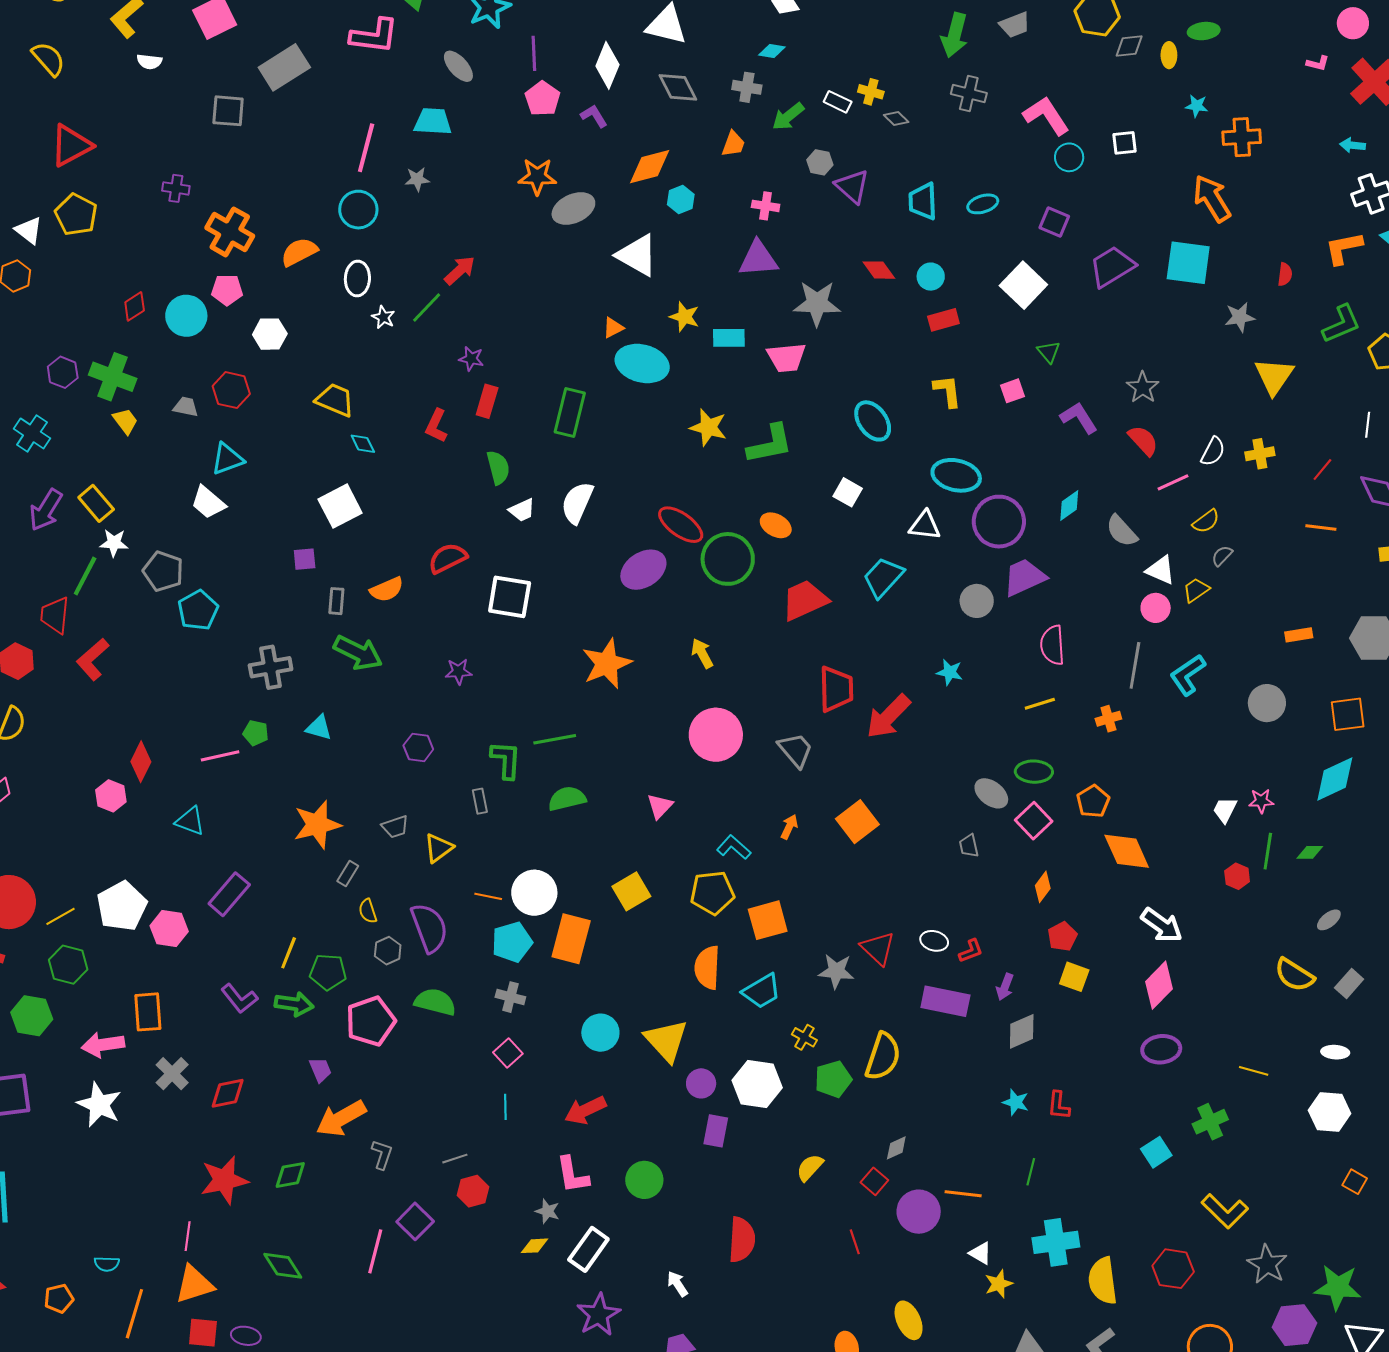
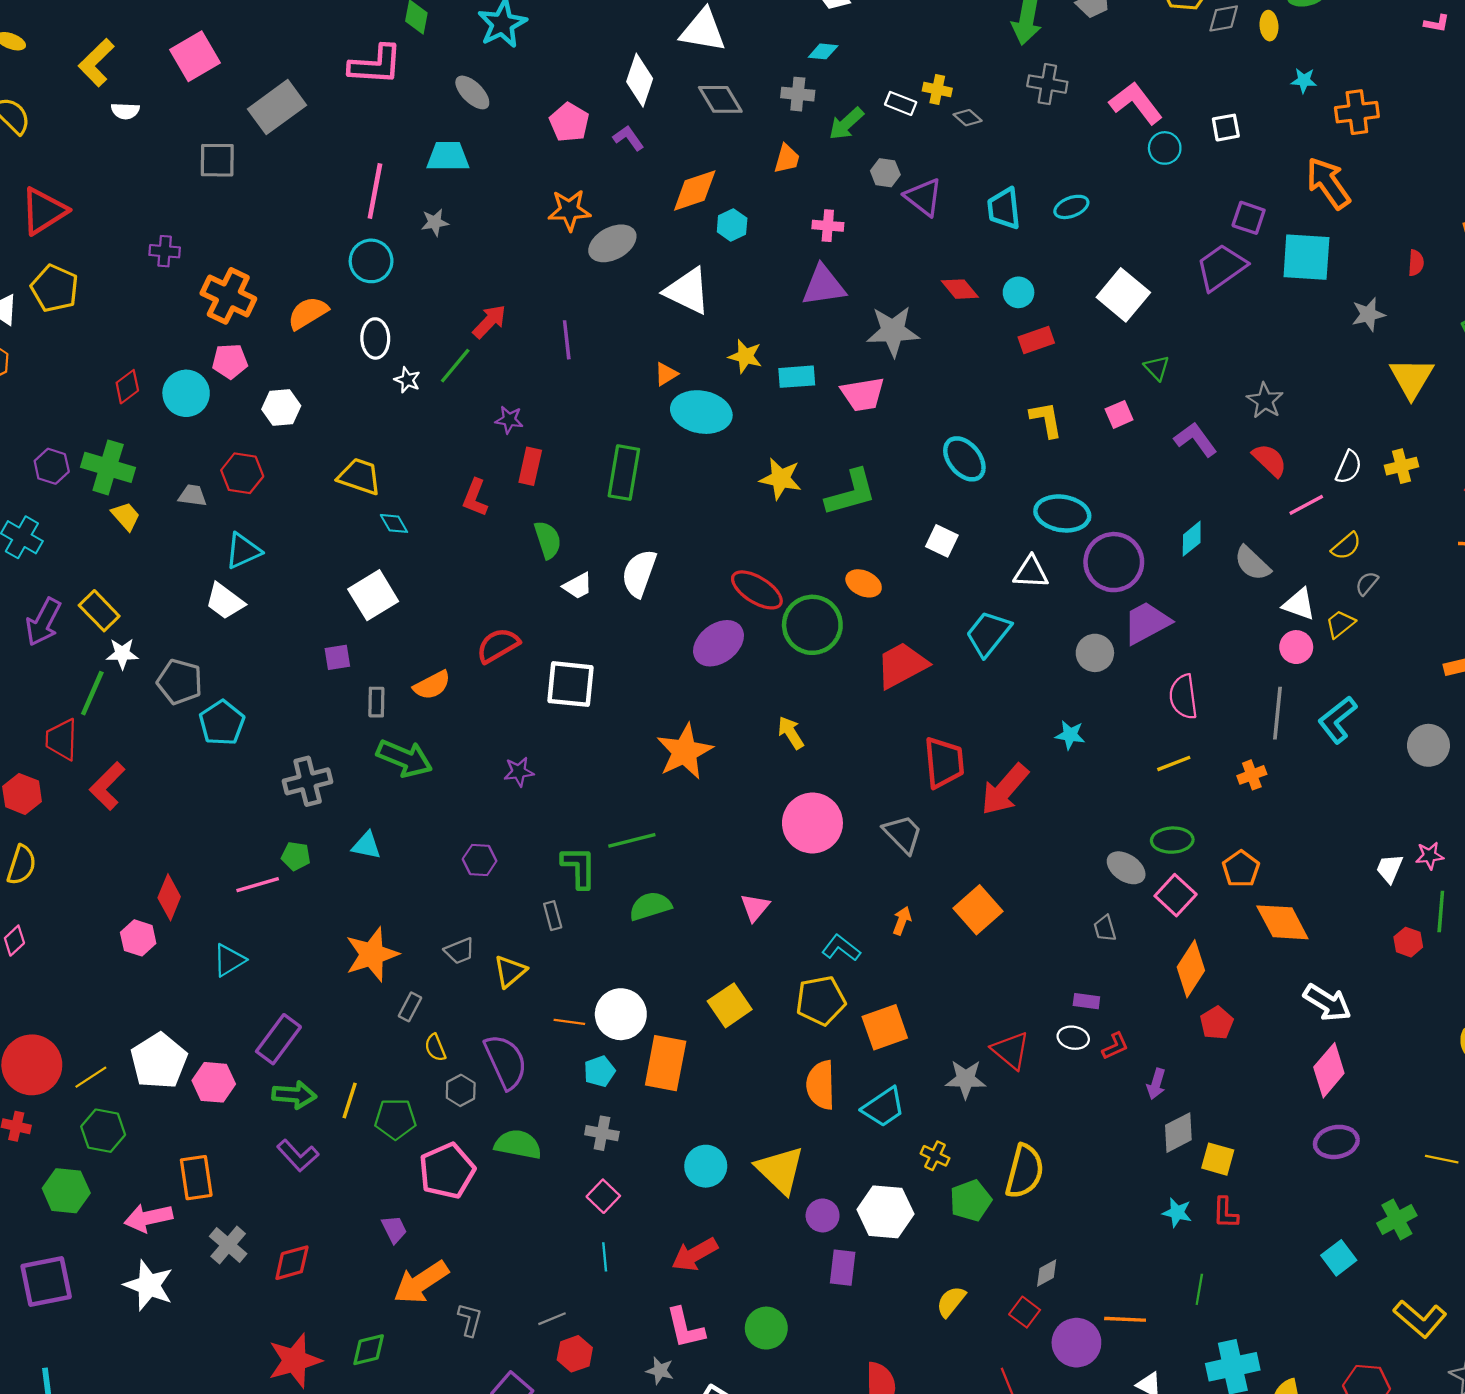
purple line: (534, 53) -> (567, 340), moved
purple square: (1054, 222) -> (1249, 218), moved
cyan triangle: (190, 821) -> (229, 960), turned -48
orange diamond: (1043, 887) -> (1191, 969), size x1.6
cyan pentagon: (512, 942) -> (599, 1071), size x0.7
yellow square: (1074, 977) -> (1218, 1159), moved
purple rectangle: (945, 1001) -> (1086, 1001), moved, size x0.5
green arrow: (294, 1004) -> (294, 1095), moved

